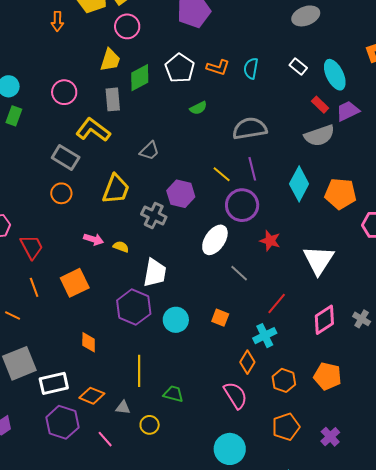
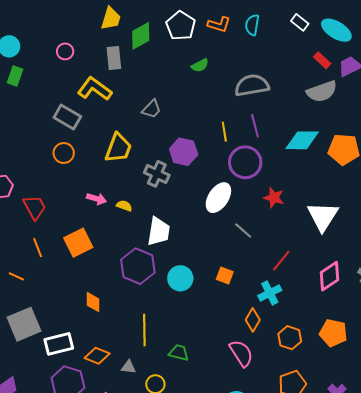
cyan ellipse: (335, 75) -> (336, 30), turned -32
pink circle: (64, 92) -> (65, 51), size x0.7
yellow line: (222, 174) -> (224, 132), turned 42
cyan diamond: (299, 184) -> (302, 140), turned 64

